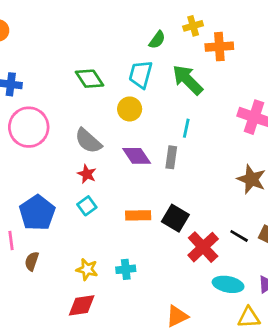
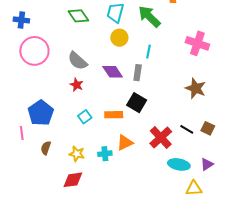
yellow circle: (130, 109) -> (119, 38), moved
cyan square: (87, 206) -> (85, 117), moved
black square: (175, 218) -> (137, 103), moved
brown semicircle: (32, 261) -> (46, 148), moved
orange triangle: (177, 316) -> (125, 143), moved

